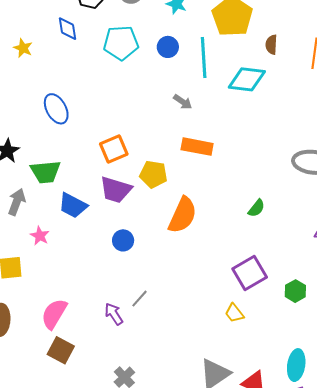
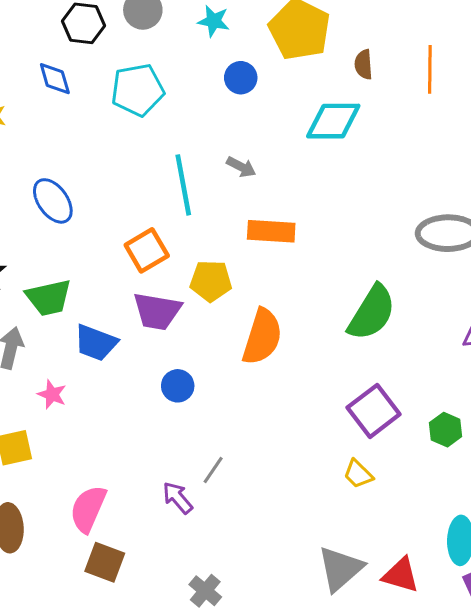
blue circle: (168, 47) -> (241, 78), moved
cyan line: (204, 58) -> (183, 185), moved
green semicircle: (256, 208) -> (372, 313), size x2.0

